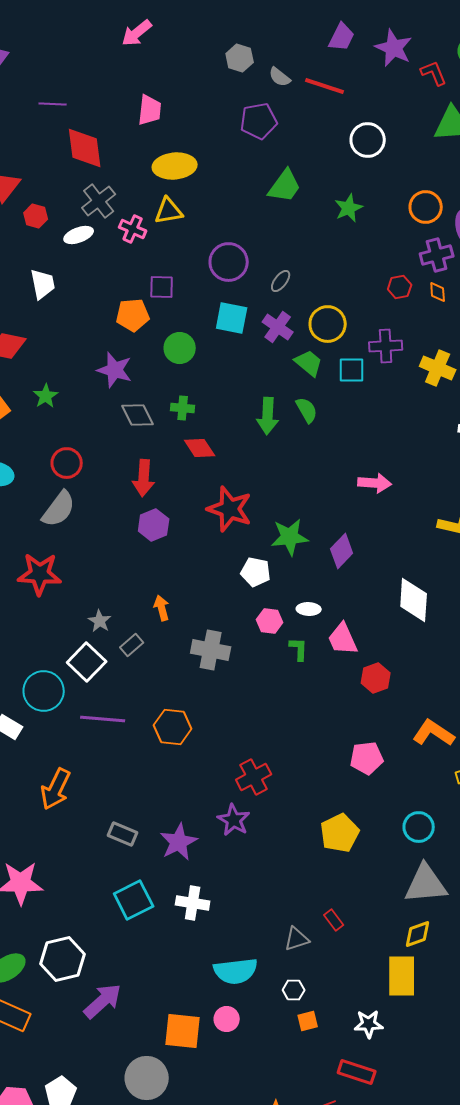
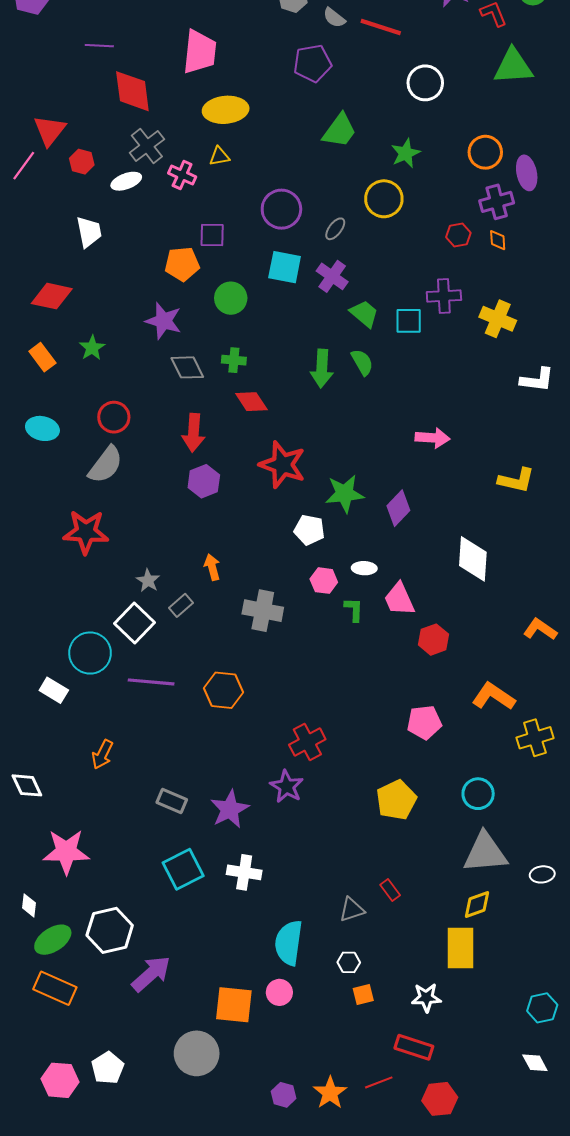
pink trapezoid: (150, 110) -> (200, 52), size x1.4
yellow triangle: (169, 211) -> (219, 156), size x0.7
yellow circle: (328, 324) -> (384, 199), moved
orange arrow: (56, 789) -> (102, 754), size x0.7
cyan semicircle: (236, 971) -> (289, 943), turned 105

